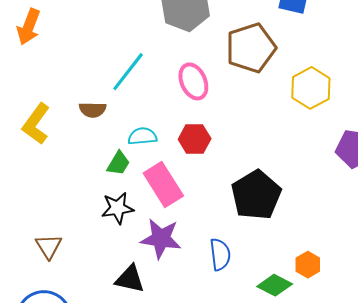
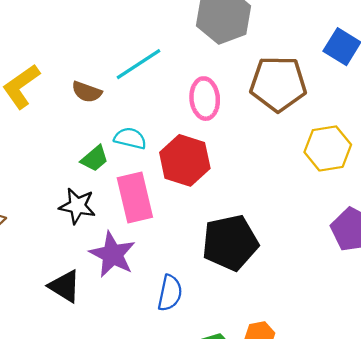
red hexagon: (195, 139) -> (185, 160), size x1.4

